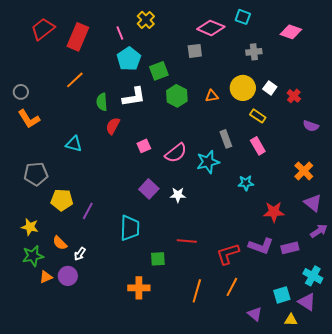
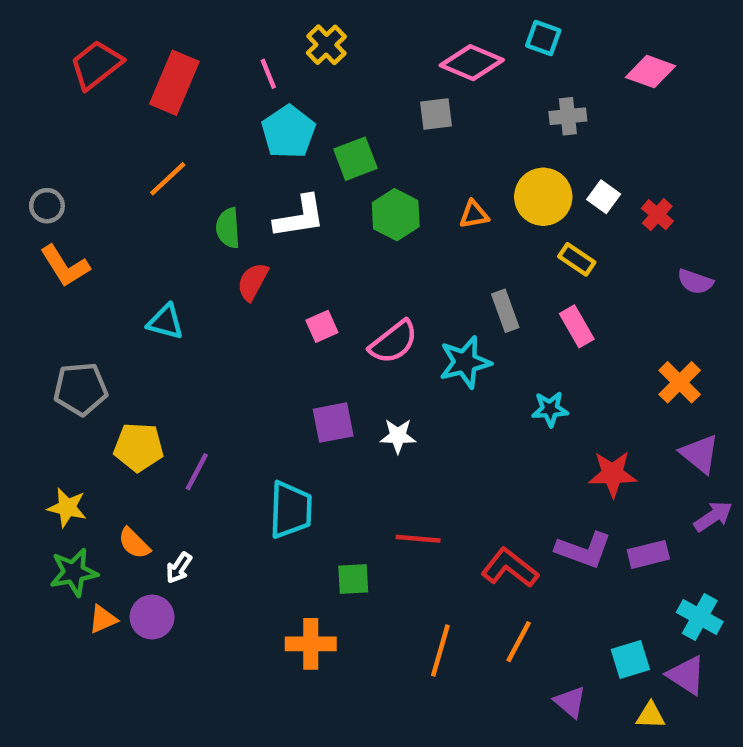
purple square: (149, 189) -> (333, 423), turned 36
red L-shape: (228, 254) -> (510, 568), turned 55

